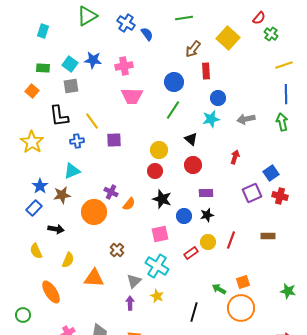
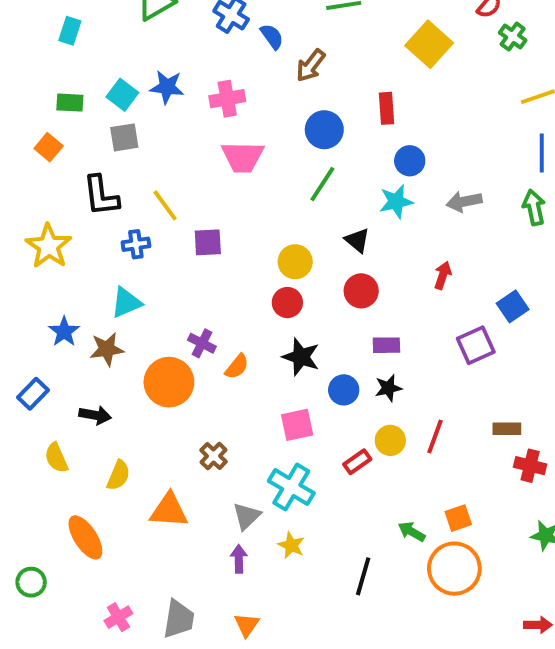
brown arrow: (193, 49) -> (311, 66), moved
red cross: (280, 196) -> (530, 466), moved
blue rectangle: (34, 208) -> (33, 394), moved

